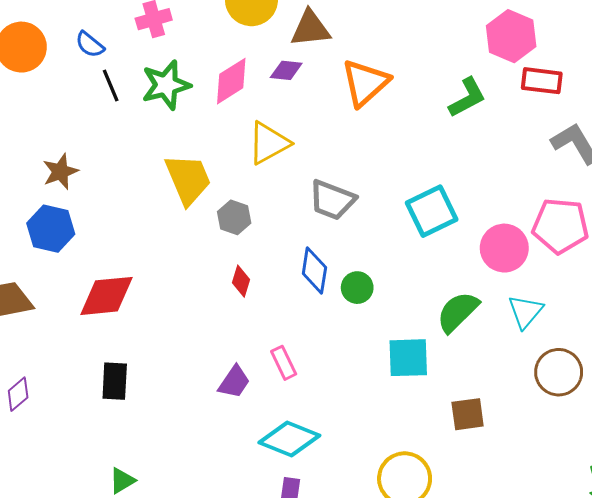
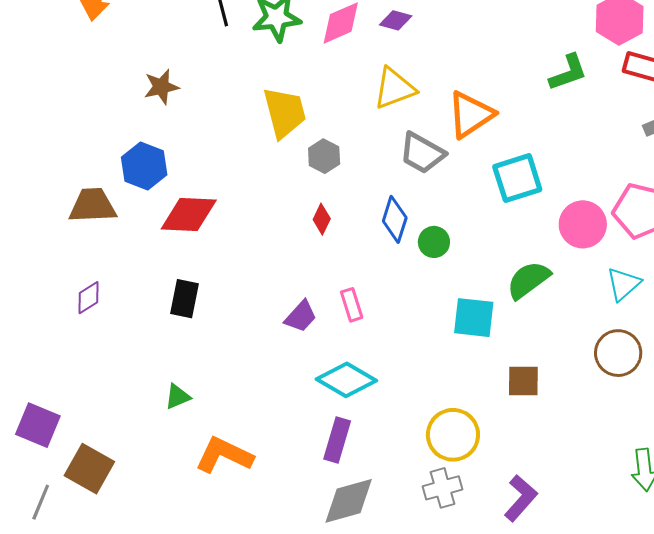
orange triangle: (365, 83) -> (471, 115), moved
yellow triangle: (269, 143) -> (394, 88), moved
blue hexagon: (51, 229) -> (144, 166), moved
cyan triangle: (525, 312) -> (623, 284), moved

